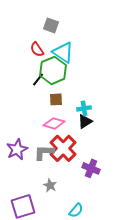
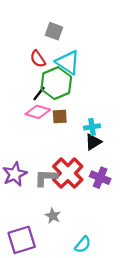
pink diamond: (54, 123) -> (38, 112), moved
purple cross: (91, 168) -> (100, 178), moved

